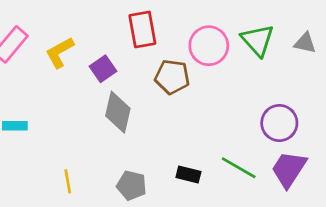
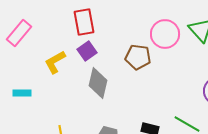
red rectangle: (142, 29) -> (84, 22), moved
yellow L-shape: (60, 52) -> (55, 62), moved

